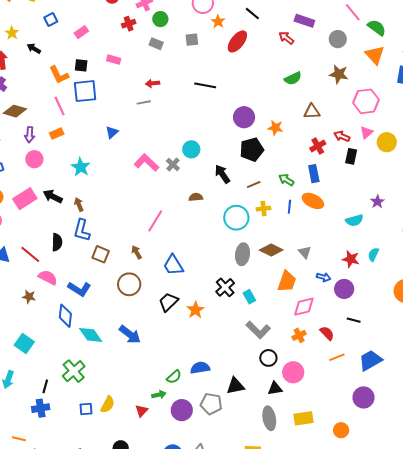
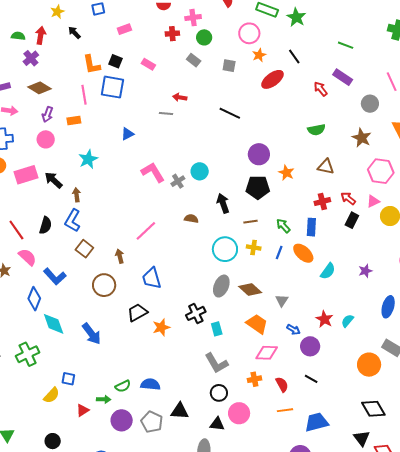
cyan semicircle: (354, 220) -> (328, 271), moved, turned -54
orange trapezoid: (287, 281) -> (257, 324), turned -90
blue square: (86, 409) -> (68, 379), moved

